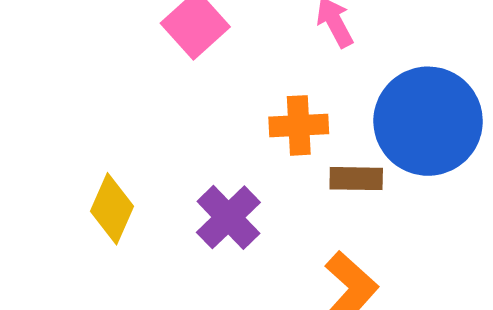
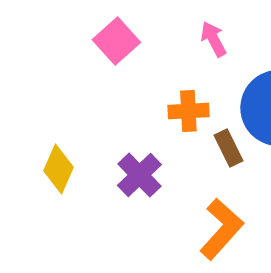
brown rectangle: (356, 179) -> (228, 148), turned 63

